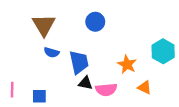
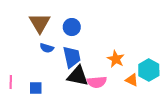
blue circle: (95, 22) -> (72, 27), moved
cyan hexagon: (163, 51) -> (149, 70), moved
black triangle: (85, 83) -> (78, 76), size x1.6

